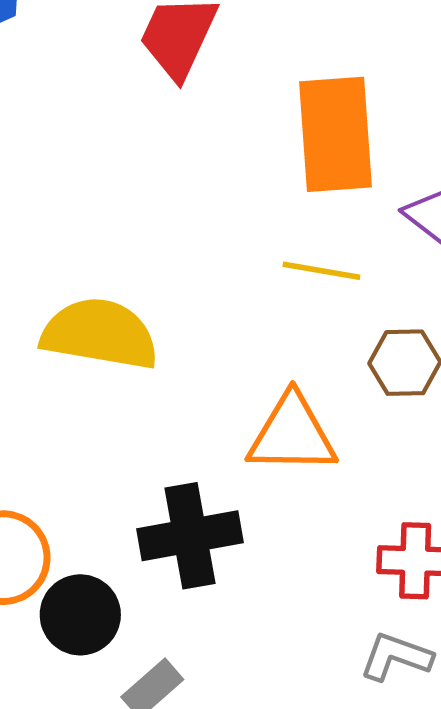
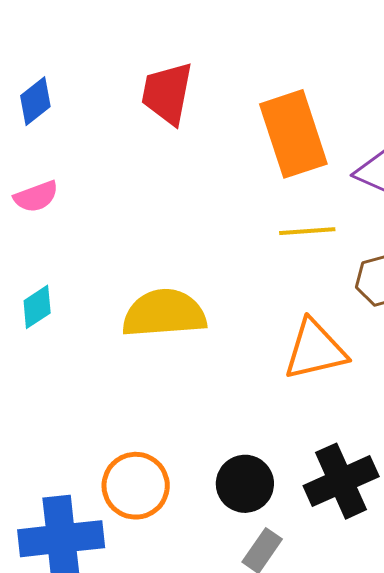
black cross: (190, 536) -> (341, 481), moved
black circle: (80, 615) -> (245, 484), moved

